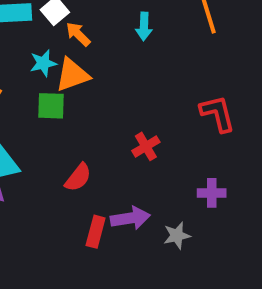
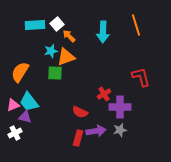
cyan arrow: (144, 26) -> (103, 32), size x1.5
red semicircle: (78, 177) -> (80, 112), moved, turned 77
purple cross: (212, 193) -> (120, 107), moved, size x1.5
gray star: (177, 236) -> (120, 130), moved

